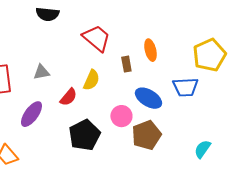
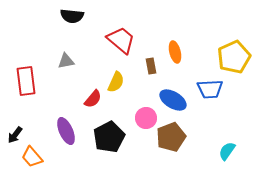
gray triangle: (41, 72) -> (66, 61), moved
purple ellipse: (31, 114) -> (66, 131), moved, turned -60

